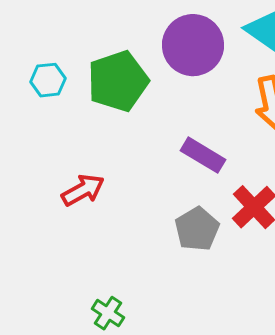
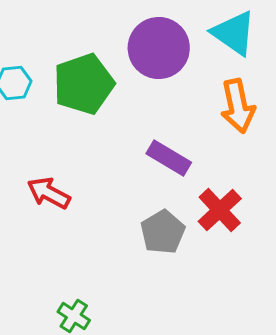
red arrow: (83, 190) -> (49, 193), turned -123

